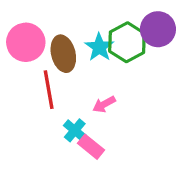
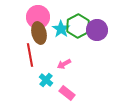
purple circle: (158, 29) -> (97, 30), moved
pink circle: (26, 42) -> (38, 17), moved
pink rectangle: (91, 147) -> (67, 93), moved

